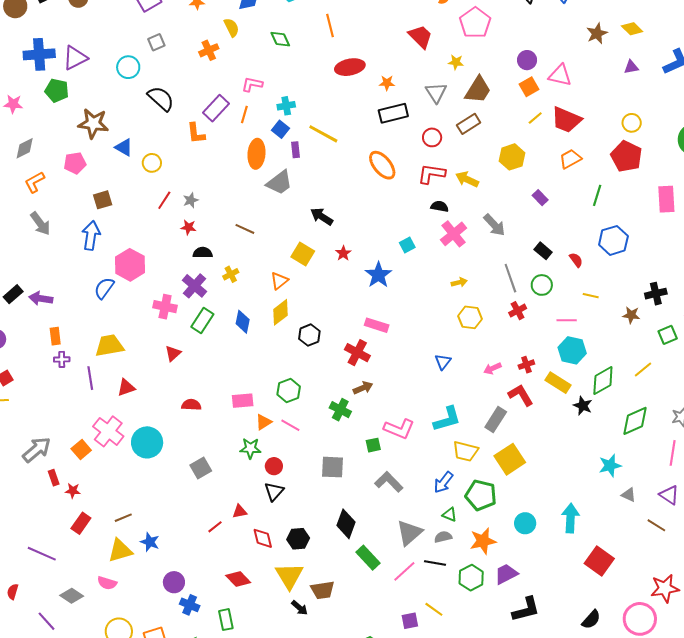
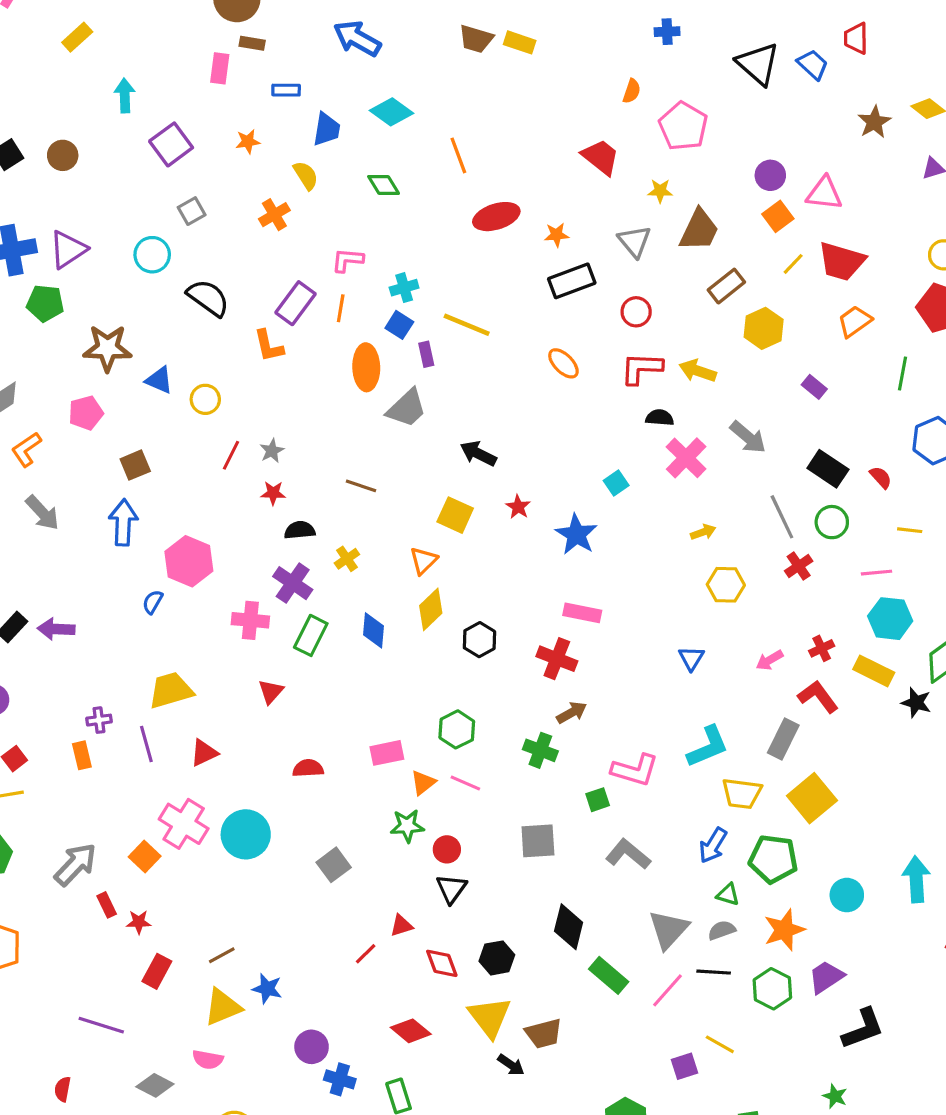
brown rectangle: (469, 124) -> (726, 286), moved
orange ellipse: (382, 165) -> (563, 363), size x0.7
black rectangle: (543, 251) -> (828, 469), size x1.4
blue semicircle: (104, 288) -> (153, 602), size x0.7
orange rectangle: (55, 336) -> (82, 755), moved

